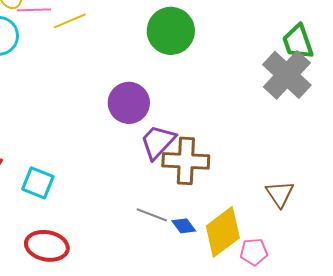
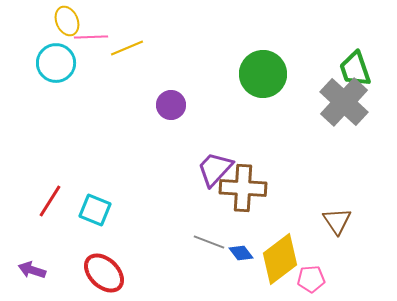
green circle: (171, 31) -> (263, 74), moved
purple circle: (129, 103) -> (171, 105), moved, size x0.7
red ellipse: (47, 246) -> (104, 273), turned 33

